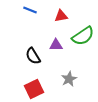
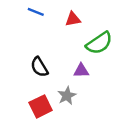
purple triangle: (56, 45) -> (81, 71), moved
gray star: (69, 79) -> (67, 96), moved

